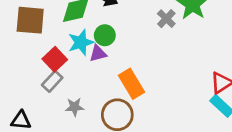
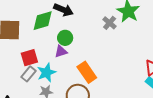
cyan star: (81, 42) -> (46, 73), moved
red square: (55, 59) -> (29, 58), turned 30

